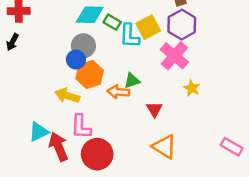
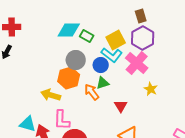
cyan L-shape: (130, 36) -> (112, 55), moved, turned -55
gray circle: (83, 46) -> (76, 60), moved
blue circle: (76, 59) -> (101, 65), moved
orange arrow: (118, 92) -> (92, 92), turned 48
cyan triangle: (39, 132) -> (28, 124), turned 42

